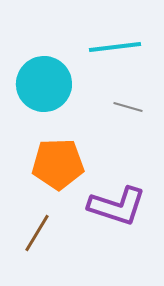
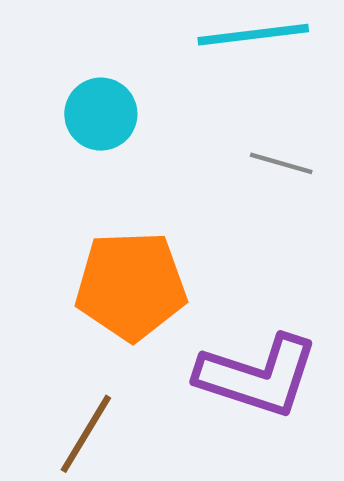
cyan circle: (44, 84) -> (101, 114), size x0.6

